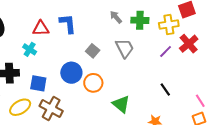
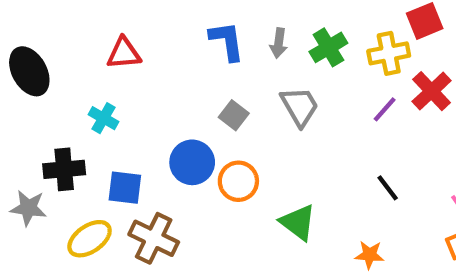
gray arrow: (116, 17) -> (279, 43), turned -128
green cross: (140, 20) -> (328, 47), turned -30
blue L-shape: (68, 24) -> (227, 41), moved
red triangle: (41, 28) -> (124, 53), moved

